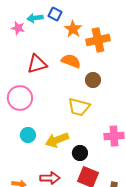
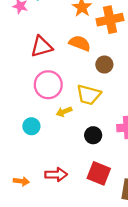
pink circle: (20, 98) -> (48, 85), moved
yellow arrow: (57, 140) -> (64, 112), moved, size x0.6
black circle: (80, 153) -> (93, 135), moved

